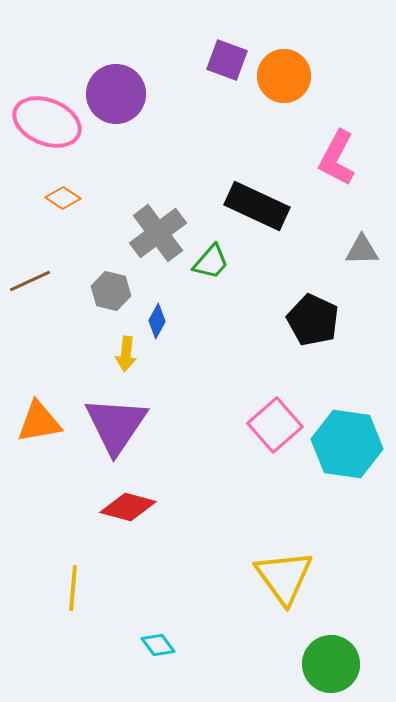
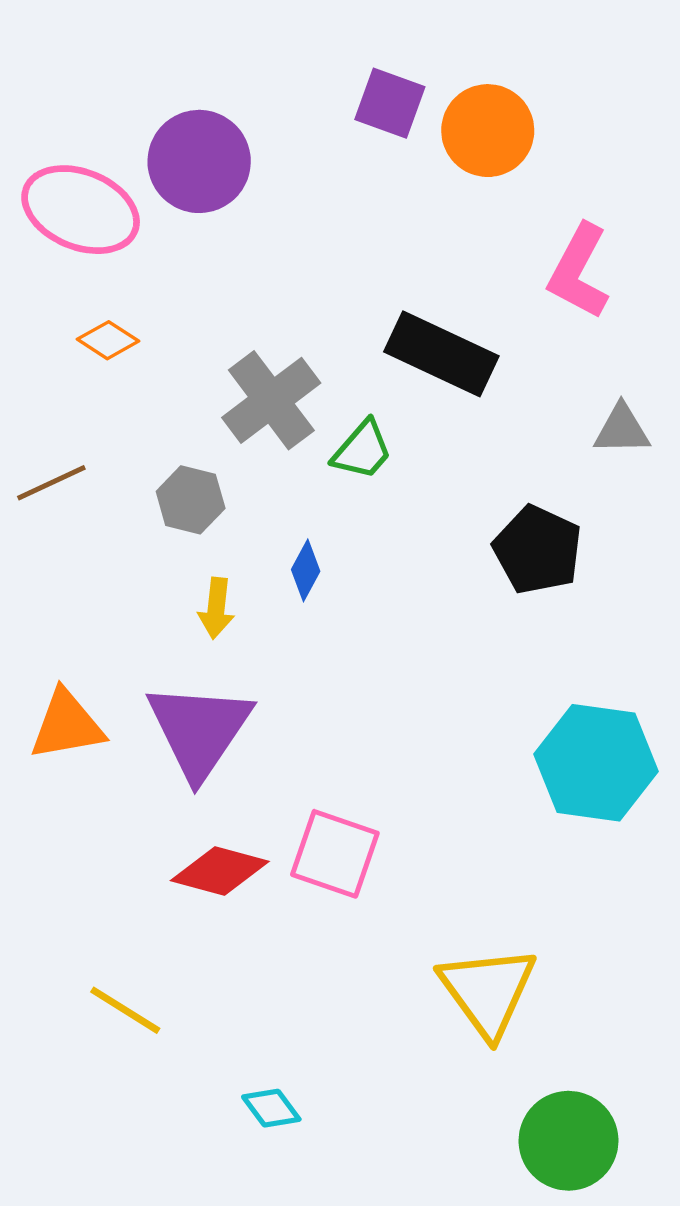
blue diamond: (157, 321) -> (306, 570), moved
pink square: (275, 425) -> (335, 854), moved, turned -30
yellow line: (73, 588) -> (125, 1010), turned -63

